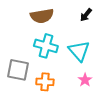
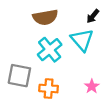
cyan cross: (46, 46) -> (50, 50), turned 35
cyan triangle: (79, 51) -> (82, 40), moved

